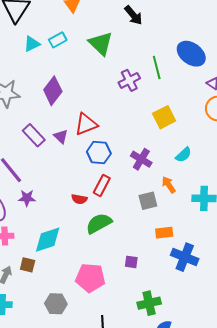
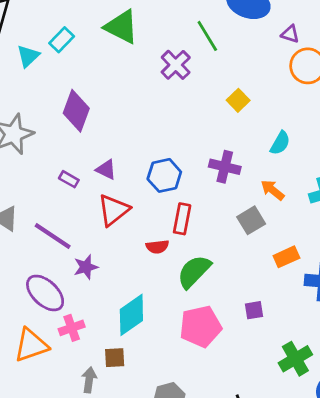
yellow square: (164, 117) -> (238, 100), size x0.7
red triangle: (86, 124) -> (113, 210), moved
purple rectangle: (34, 135) -> (69, 179), size x0.6
pink pentagon: (90, 278) -> (200, 327), moved

